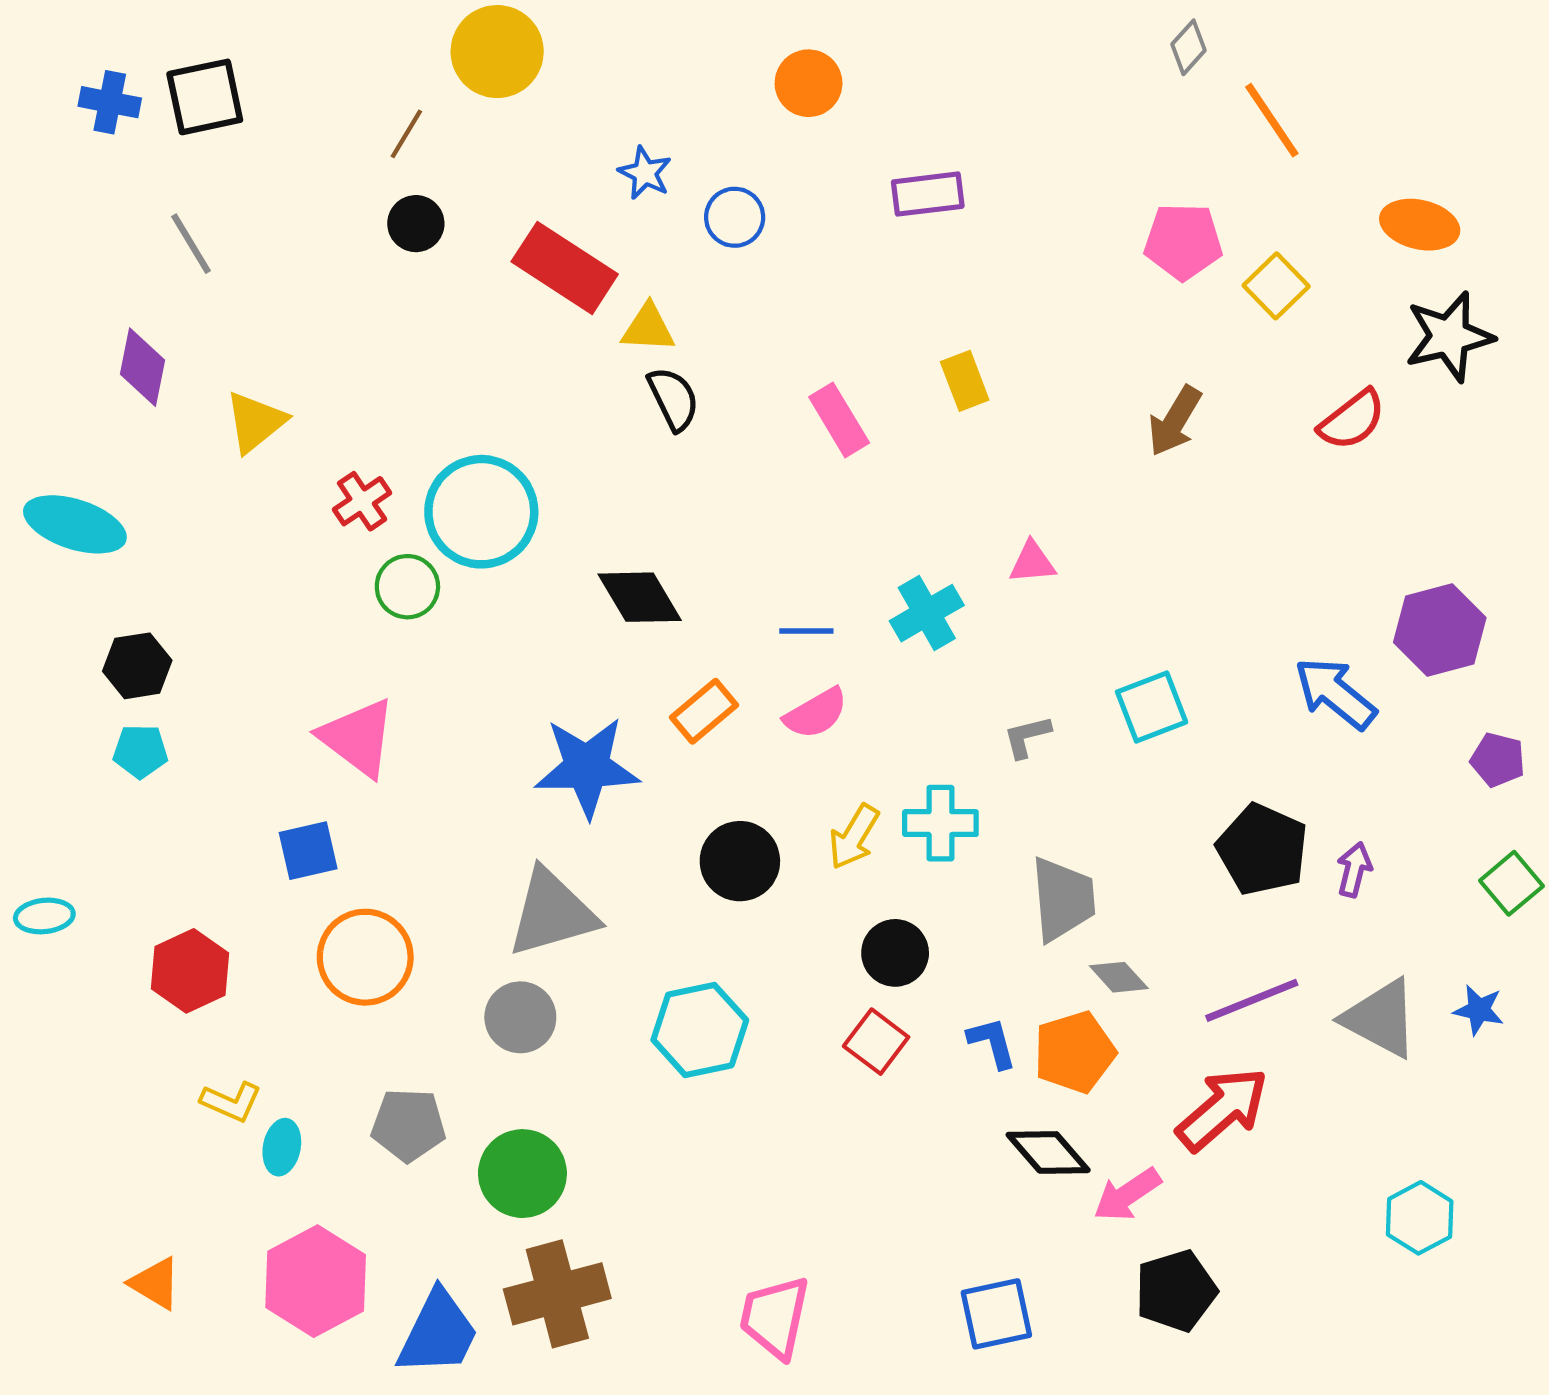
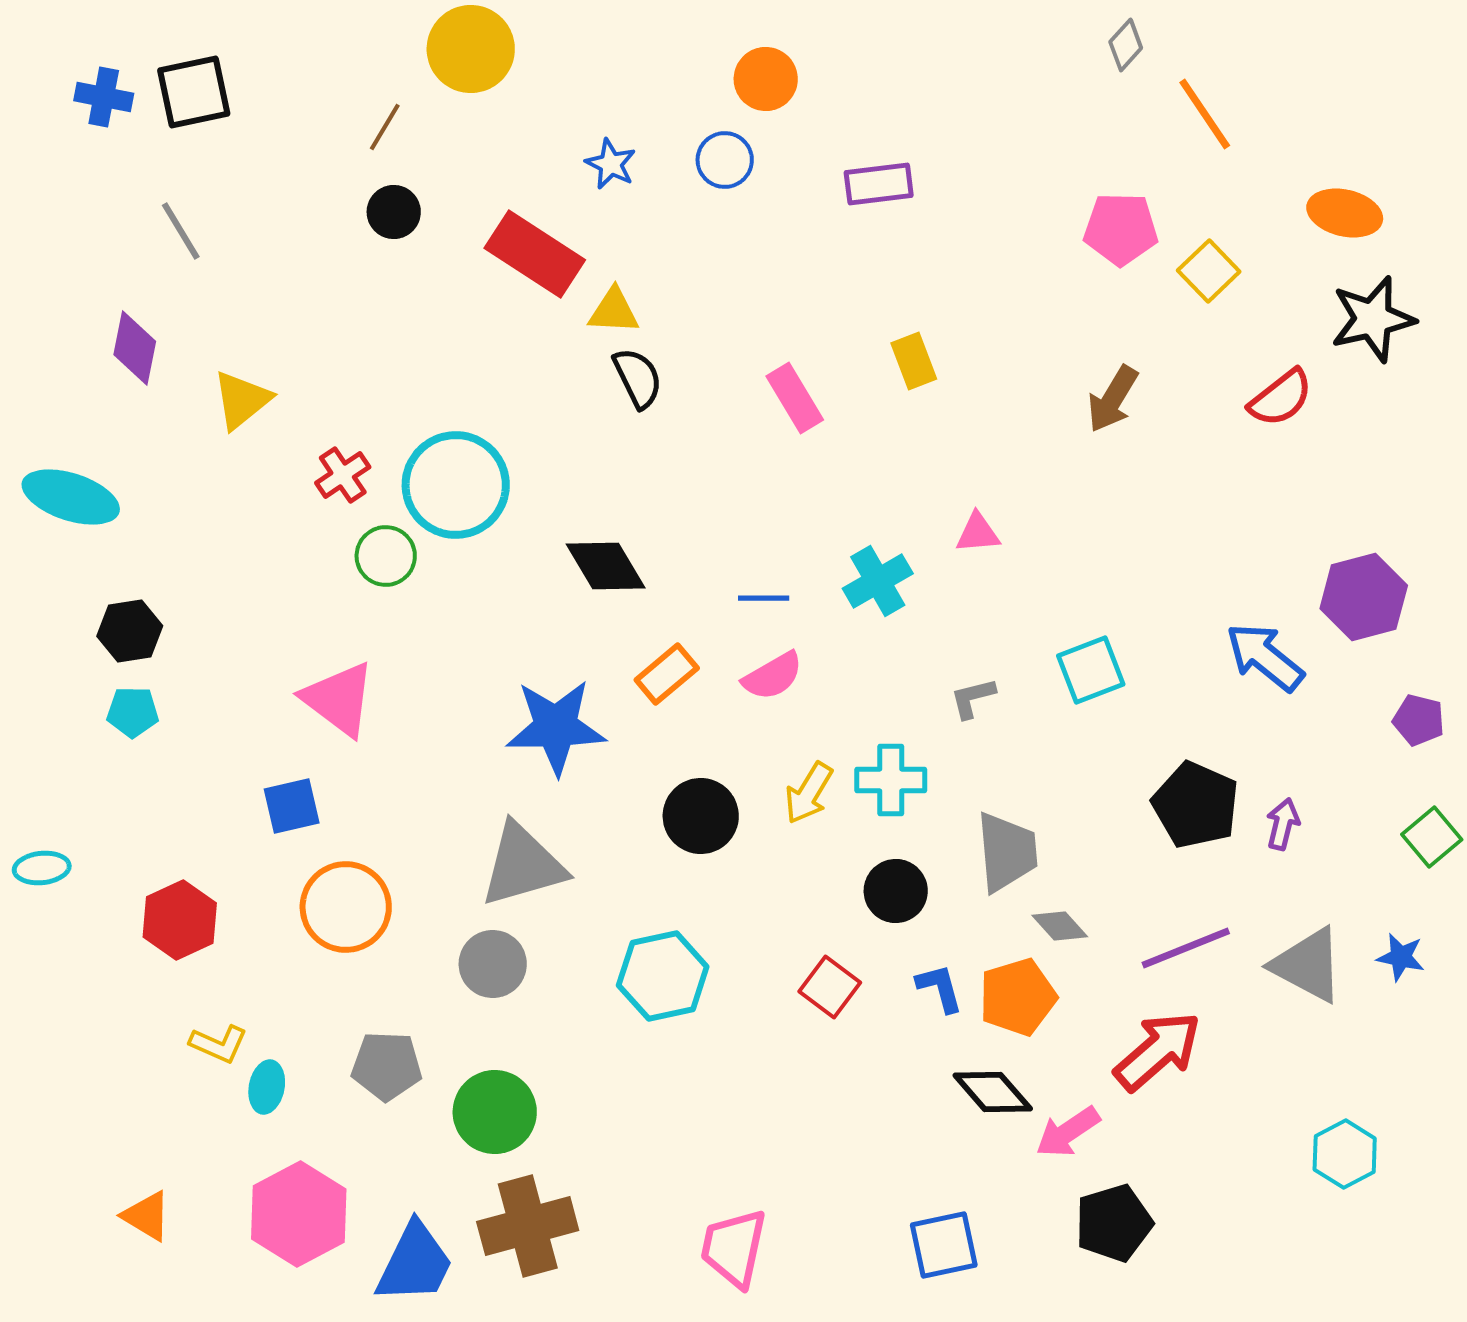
blue circle: (735, 217) -> (725, 160), moved
black circle: (895, 953) -> (896, 891), moved

